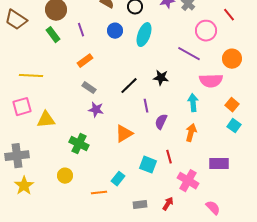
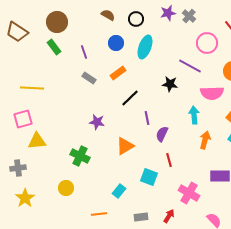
purple line: (81, 30) -> (84, 52), moved
orange rectangle: (85, 61) -> (118, 73), moved
black star: (161, 78) -> (170, 84), moved
gray rectangle: (89, 88) -> (89, 78), moved
yellow triangle: (46, 120) -> (37, 141), moved
orange arrow: (191, 133) -> (205, 140), moved
gray cross: (17, 156) -> (18, 168), size x0.7
red line: (169, 157) -> (169, 160), moved
orange line: (99, 193) -> (99, 214), moved

